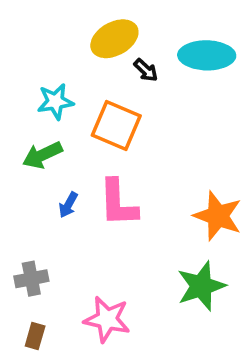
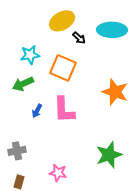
orange star: (218, 216) -> (115, 92), moved
pink star: (107, 319) -> (58, 173), size x0.7

